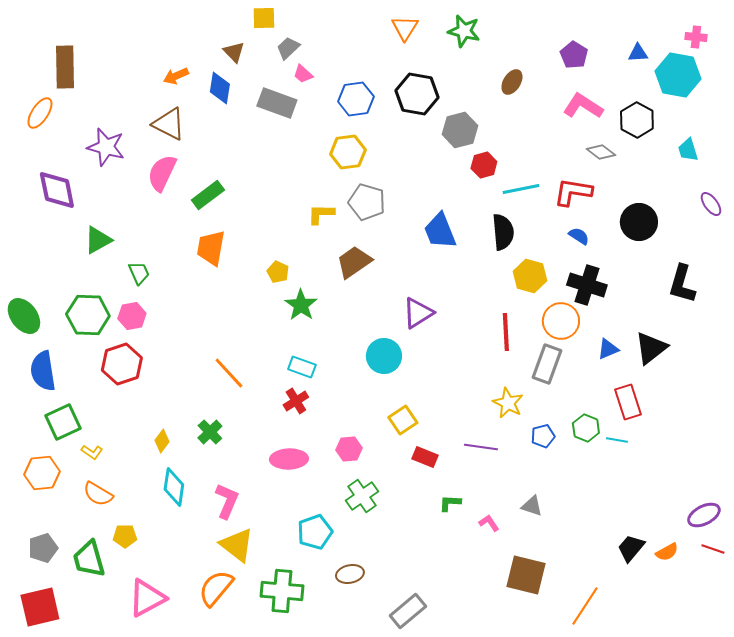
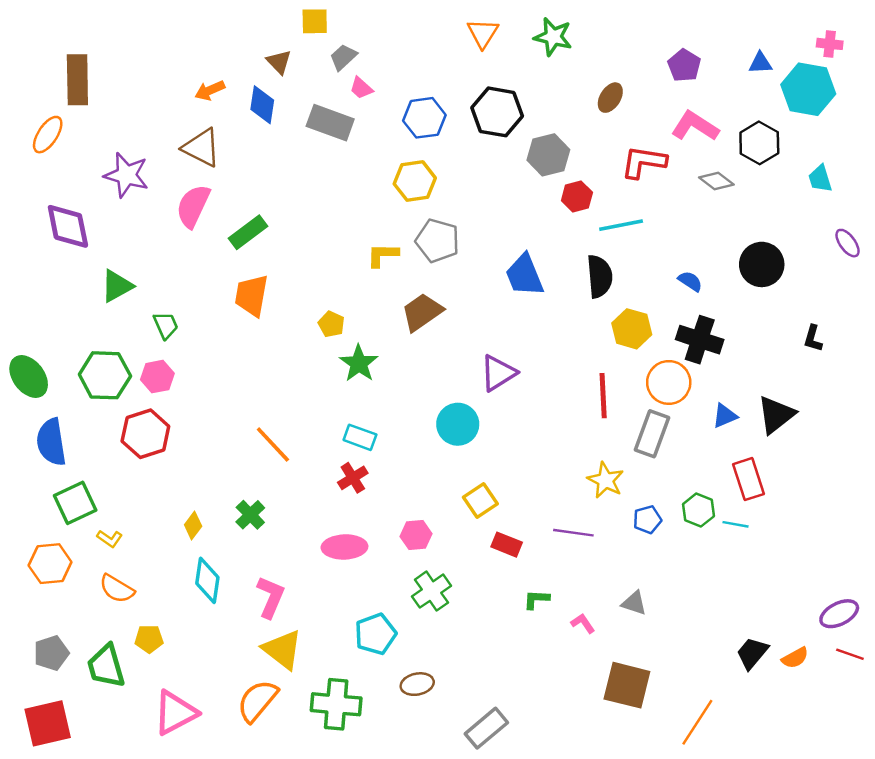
red L-shape: (573, 192) -> (644, 162), moved
black L-shape: (682, 284) -> (813, 338), size x0.6

